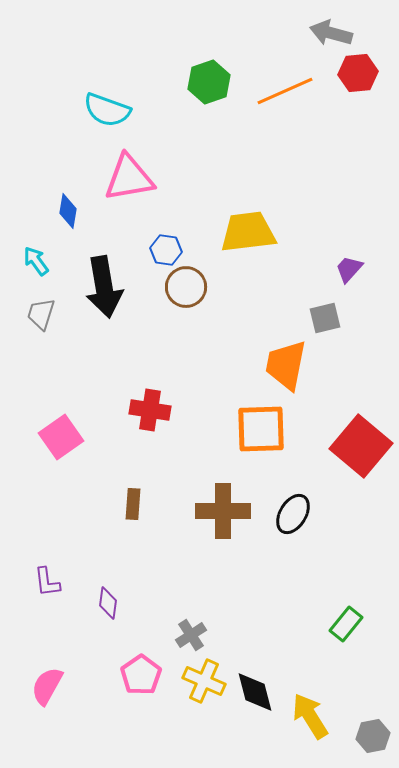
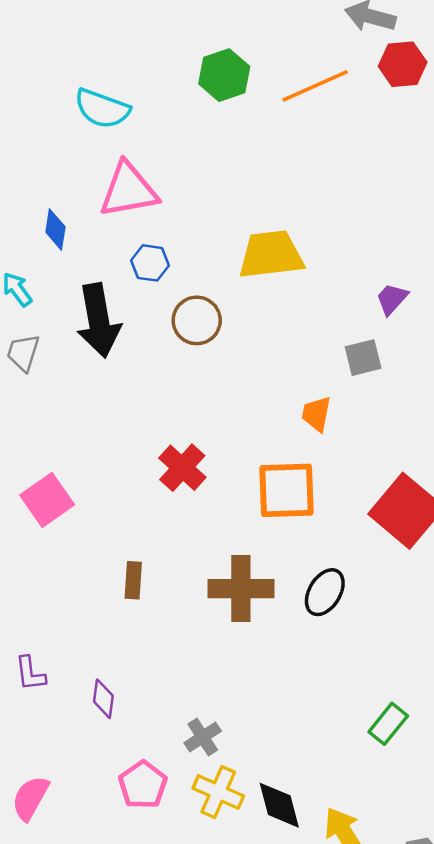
blue hexagon: (166, 250) -> (150, 263), moved
orange trapezoid: (286, 365) -> (316, 414), size x0.6
red cross: (150, 410) -> (182, 468), moved, turned 33

